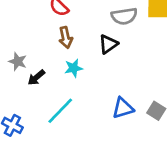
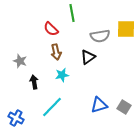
gray star: (18, 61) -> (20, 61), moved
black arrow: (36, 77) -> (34, 82), turned 120

